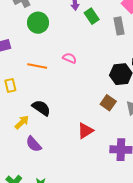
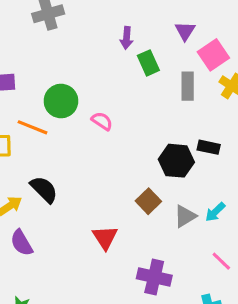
green circle: (38, 23) -> (61, 101), moved
orange line: (37, 66) -> (32, 127), moved
red triangle: (85, 131) -> (105, 238), turned -42

